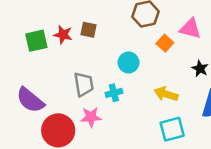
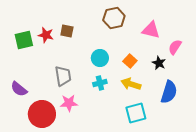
orange square: (165, 43) -> (130, 61), moved
cyan cross: (114, 93) -> (100, 83), moved
purple semicircle: (30, 100) -> (19, 89), size x0.7

